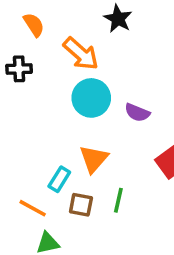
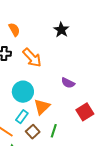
orange arrow: (81, 54) -> (32, 58), moved
cyan circle: (91, 98) -> (23, 92), moved
brown square: (81, 205) -> (33, 132), turned 32

